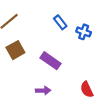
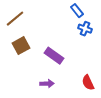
blue rectangle: (60, 22) -> (77, 11), moved

